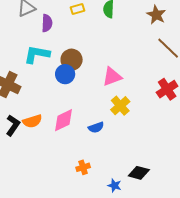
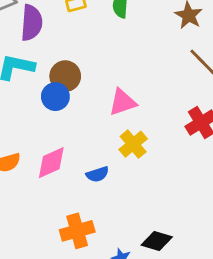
purple semicircle: (47, 23) -> (32, 23), size x1.4
orange cross: (83, 167) -> (77, 231), size x1.6

